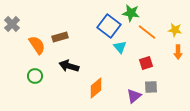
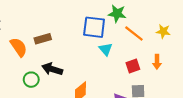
blue square: (109, 26) -> (94, 27), turned -30
orange arrow: (178, 52) -> (157, 62), moved
green circle: (35, 76) -> (31, 80), moved

